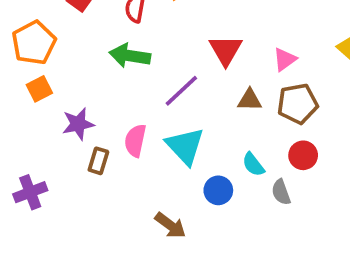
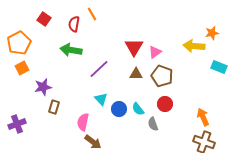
red triangle: (226, 50) -> (134, 47), moved
brown pentagon: (298, 104) -> (162, 76), turned 30
pink semicircle: (135, 141) -> (83, 122), moved
cyan triangle: (185, 146) -> (101, 99), size x0.6
blue circle: (218, 190) -> (119, 109), moved

